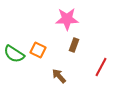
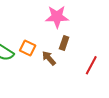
brown arrow: (59, 76) -> (49, 58), moved

